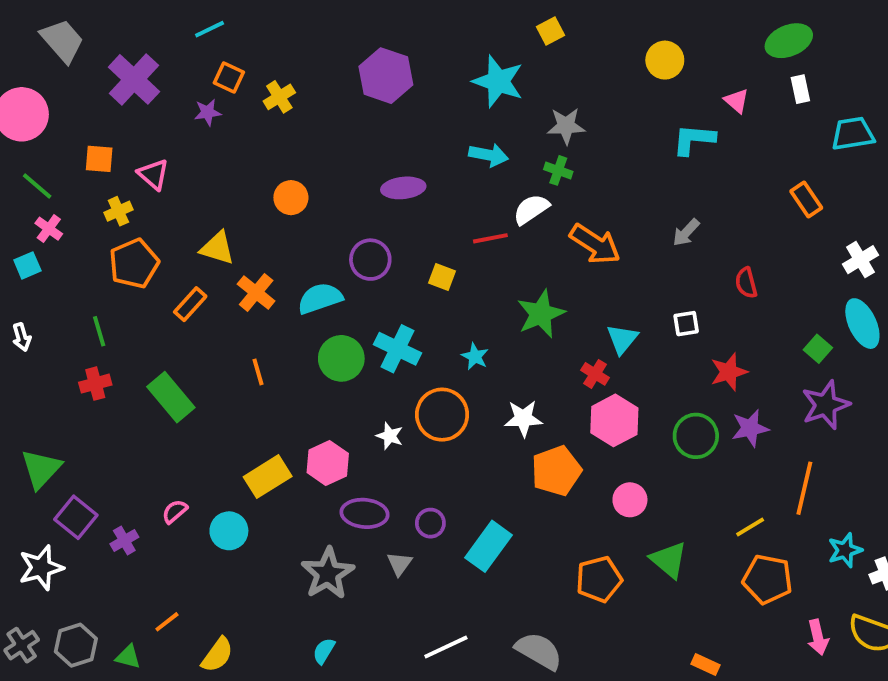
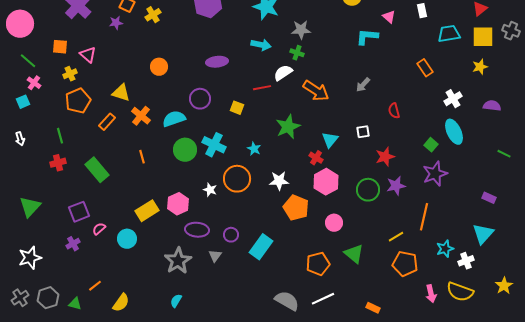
orange pentagon: (556, 471) -> (296, 208), turned -30
purple square: (76, 517) -> (79, 212), moved, turned 30
white line: (446, 647) -> (323, 299), moved

